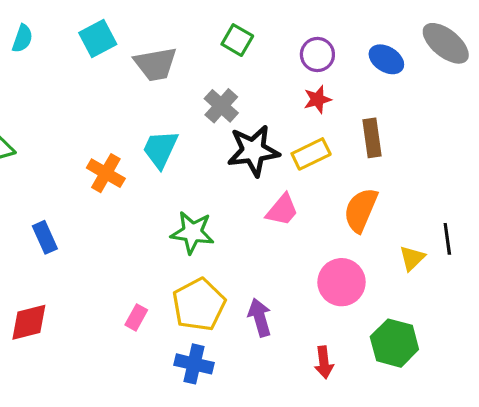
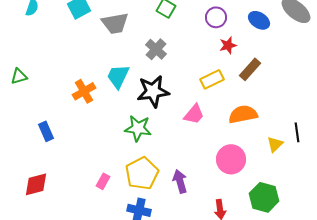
red star: (317, 99) -> (228, 45), moved
brown rectangle: (372, 138) -> (250, 69), turned 50
black star: (253, 151) -> (153, 91), moved
orange cross: (106, 173) -> (84, 91), turned 30
orange semicircle: (361, 210) -> (243, 114), turned 56

